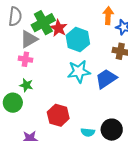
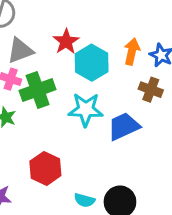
orange arrow: (108, 16) -> (132, 51), moved
green cross: (43, 23) -> (38, 90), moved

